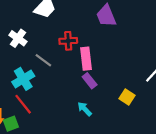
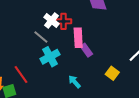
white cross: (18, 38) -> (51, 20), moved
cyan cross: (23, 79) -> (50, 57), moved
purple rectangle: (90, 81) -> (86, 50), moved

